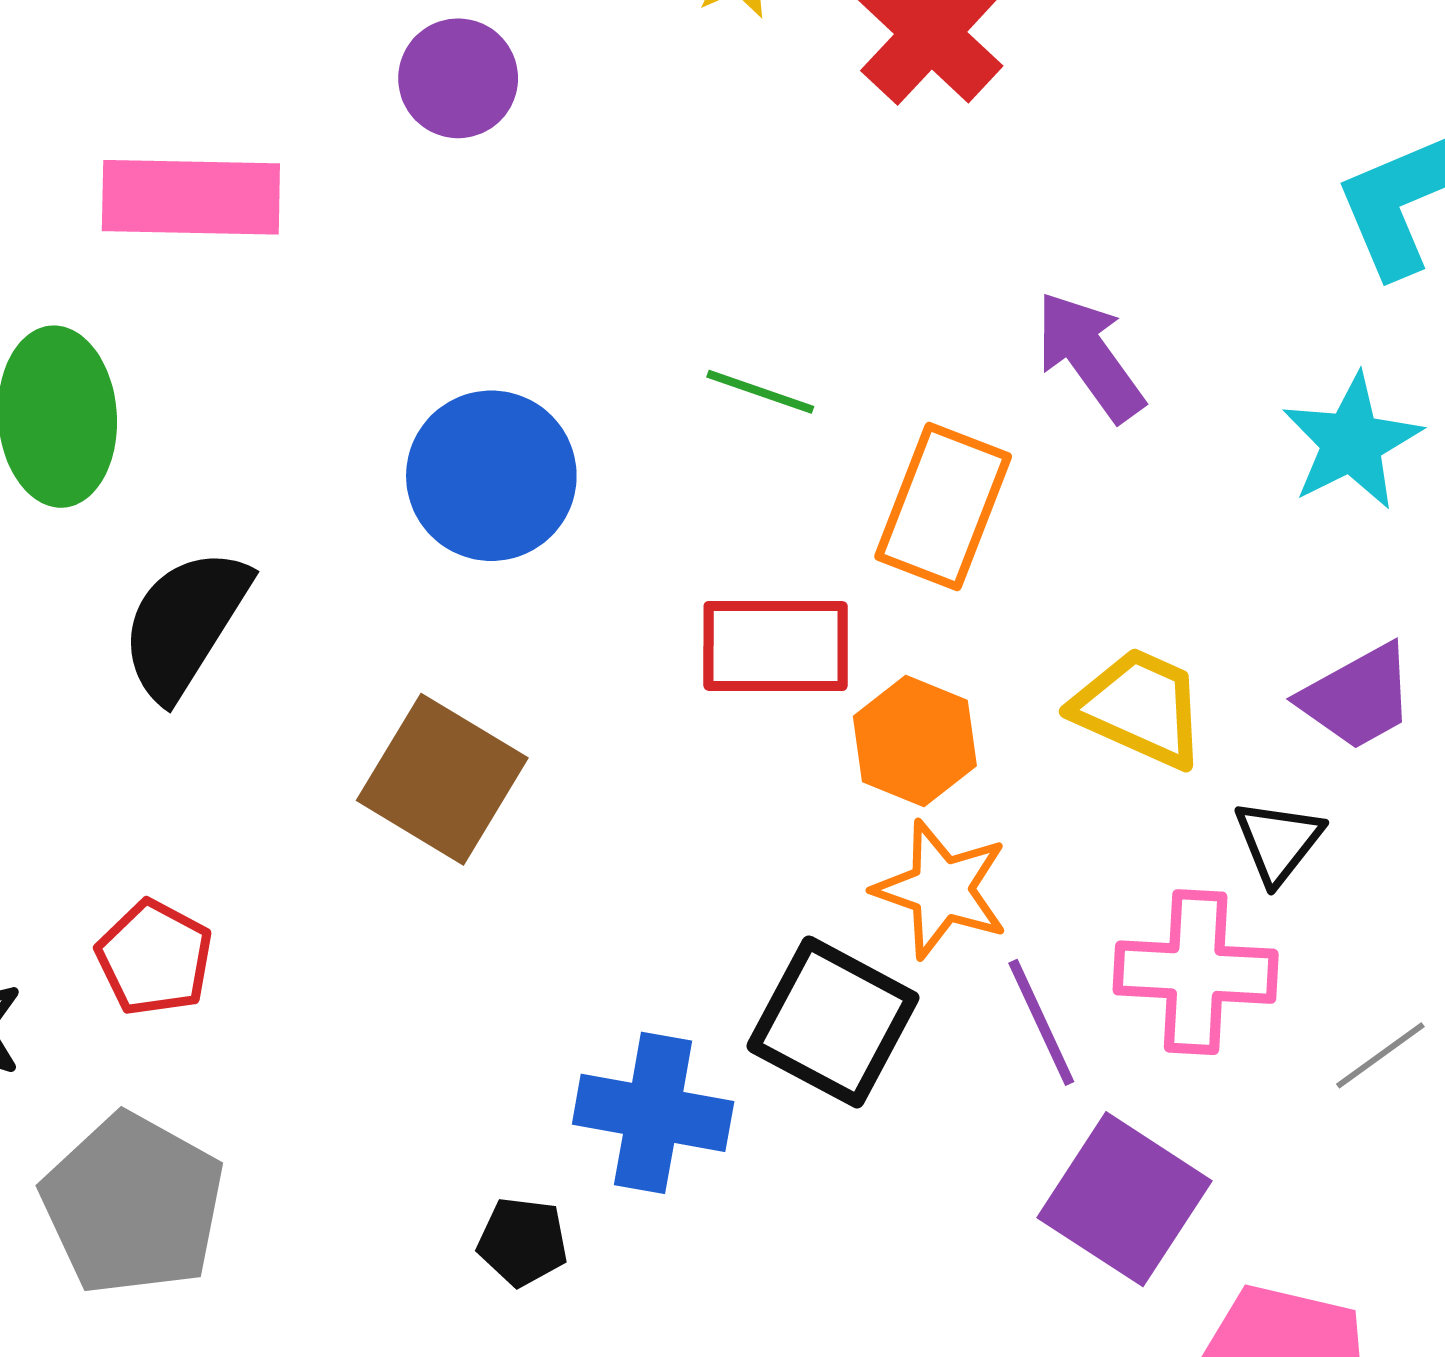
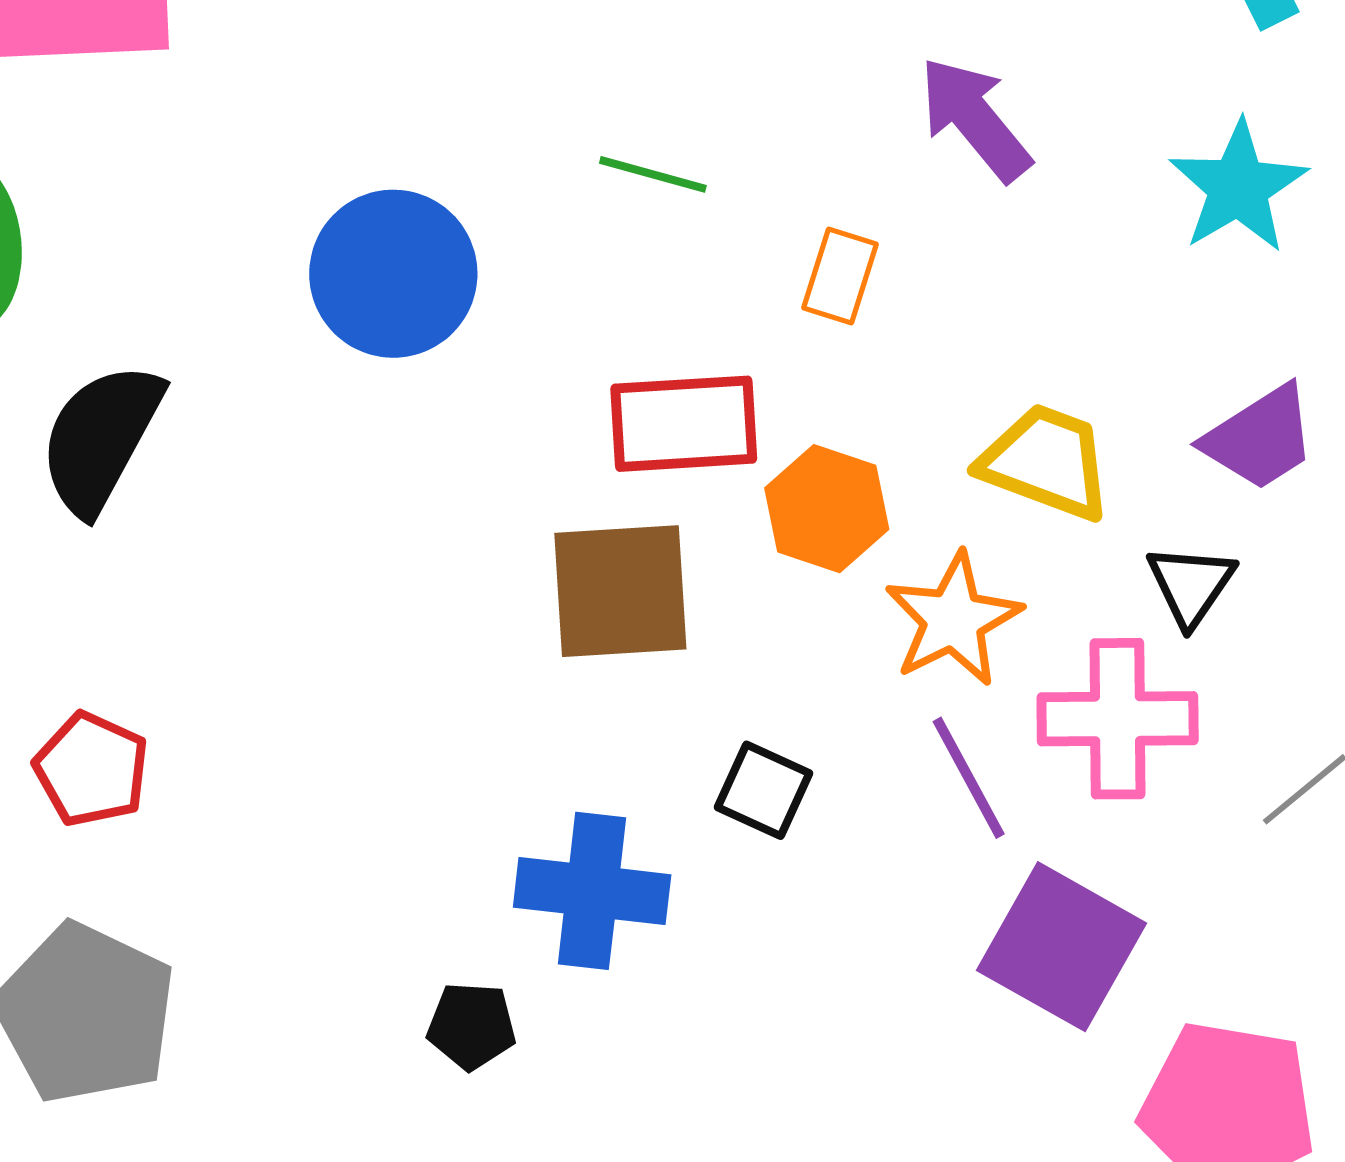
orange rectangle: (943, 506) -> (840, 276), size x0.6
brown square: (442, 779) -> (620, 591), moved, turned -31
orange star: (941, 889) -> (953, 620), moved, turned 30
black square: (833, 1022) -> (763, 790), size x0.6

